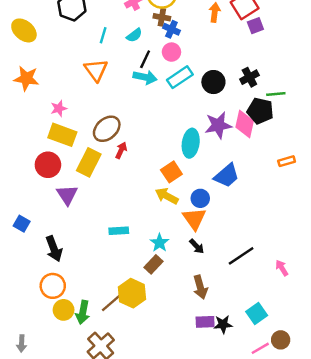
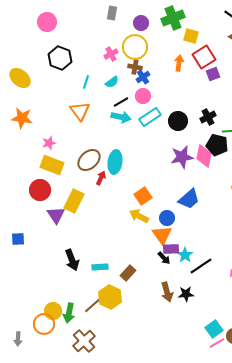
blue cross: (171, 29) -> (143, 77), turned 32
black line: (145, 59) -> (121, 102), turned 35
cyan ellipse: (191, 143) -> (115, 162), moved
yellow rectangle: (89, 162) -> (74, 201), moved
blue square: (22, 224) -> (18, 239), turned -32
cyan rectangle: (119, 231) -> (100, 267), moved
cyan star: (159, 243) -> (185, 255), moved
black arrow: (54, 249) -> (72, 260), moved
orange circle: (53, 286) -> (44, 324), moved
cyan square: (257, 313) -> (214, 329), moved
purple rectangle: (205, 322) -> (171, 249), moved
black star: (223, 324) -> (186, 294), moved

